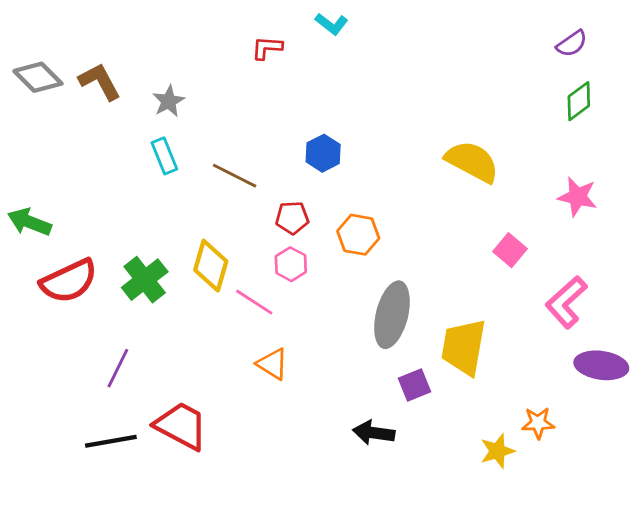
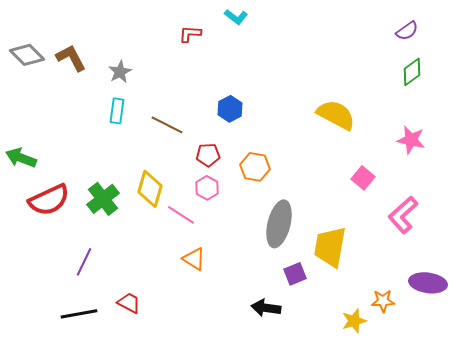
cyan rectangle: (164, 156) -> (117, 111), turned 30
purple ellipse: (601, 365) -> (428, 283), moved
red trapezoid: (181, 426) -> (129, 303), size x0.6

